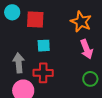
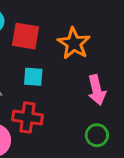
orange star: (81, 22) -> (74, 43), moved

